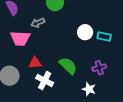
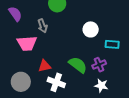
gray arrow: (38, 23) -> (42, 26), turned -80
cyan rectangle: (104, 37) -> (112, 44), moved
purple cross: (99, 68) -> (99, 65), moved

